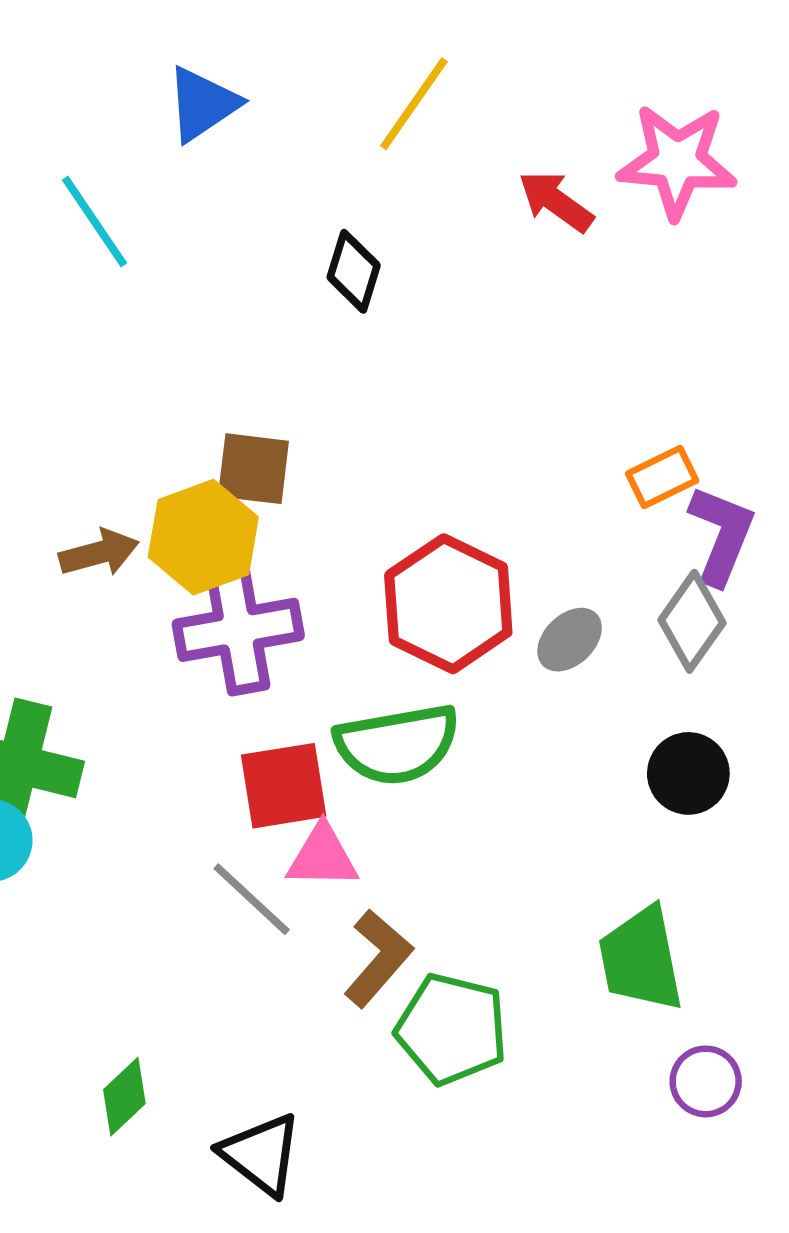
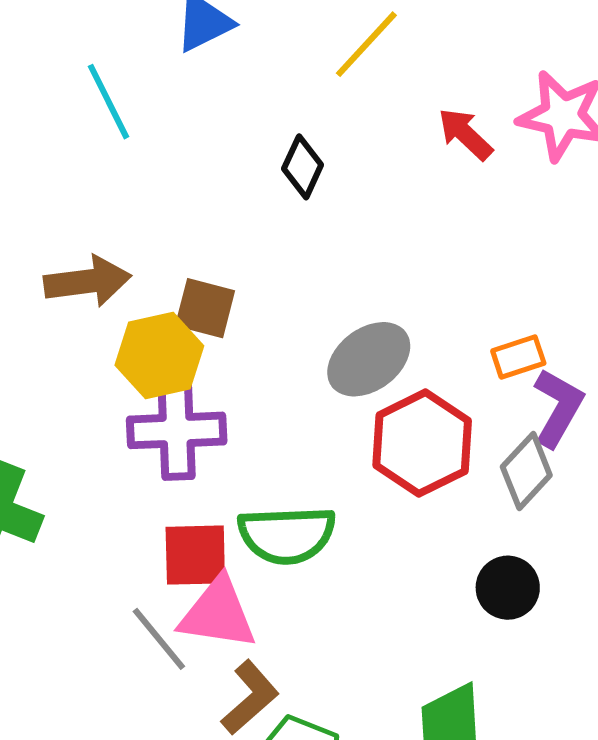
brown arrow: (99, 553) -> (88, 281), moved, size x1.4
red hexagon: (448, 604) -> (422, 443), moved
gray ellipse: (570, 640) -> (369, 359), moved, size x1.6
pink triangle: (322, 857) -> (218, 614), size x1.4

